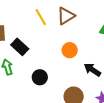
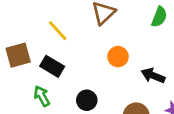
yellow line: (41, 17) -> (58, 31), moved

